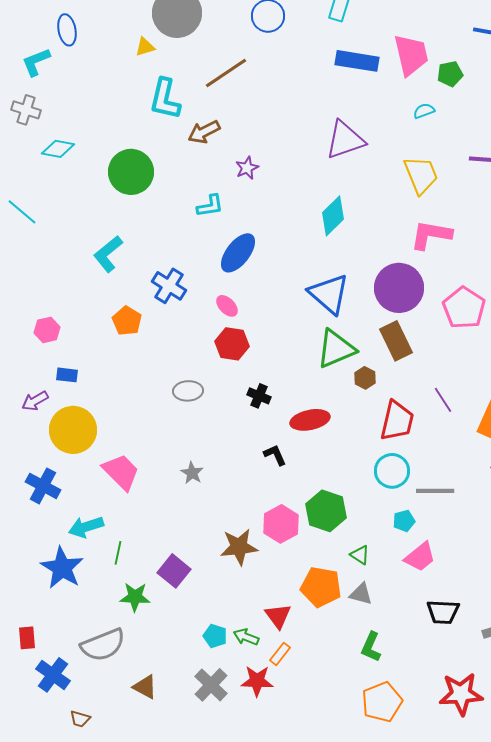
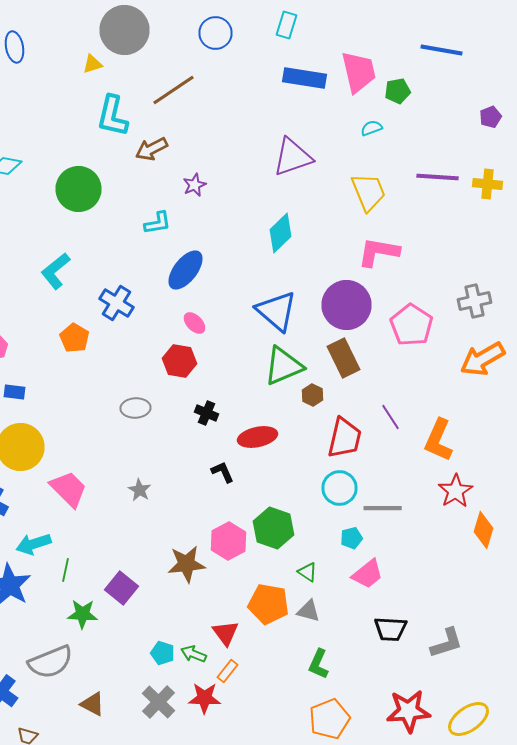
pink ellipse: (227, 306) -> (194, 323), moved

